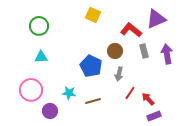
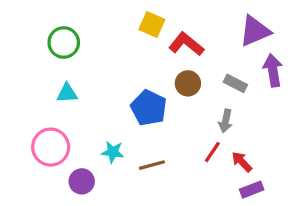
red L-shape: (131, 30) -> (186, 44), moved
gray rectangle: (144, 51) -> (235, 83), turned -48
purple arrow: (167, 54) -> (273, 70), moved
gray arrow: (119, 74) -> (225, 121), moved

